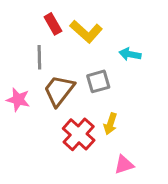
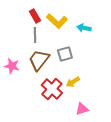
cyan arrow: (130, 54) -> (84, 28), moved
gray line: (39, 57) -> (35, 35), moved
yellow arrow: (110, 124) -> (73, 82), turned 40

